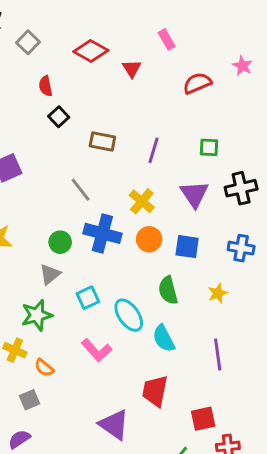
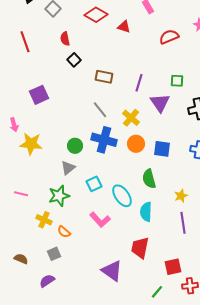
red triangle: (132, 69) -> (124, 27), turned -40
gray line: (81, 190) -> (100, 110), moved
purple triangle: (194, 194) -> (160, 103), moved
yellow star: (218, 293) -> (181, 196), moved
cyan semicircle: (164, 338) -> (146, 212), turned 30

